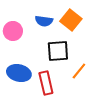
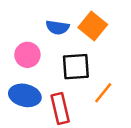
pink circle: (13, 31) -> (27, 55), moved

